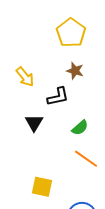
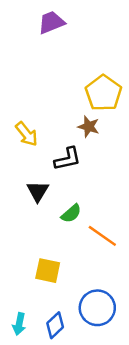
yellow pentagon: (71, 33) -> (104, 93), moved
green semicircle: (80, 128) -> (71, 213), moved

